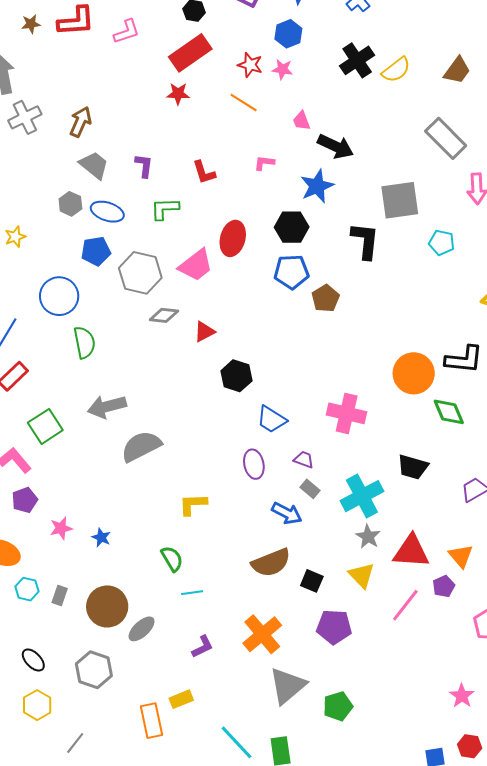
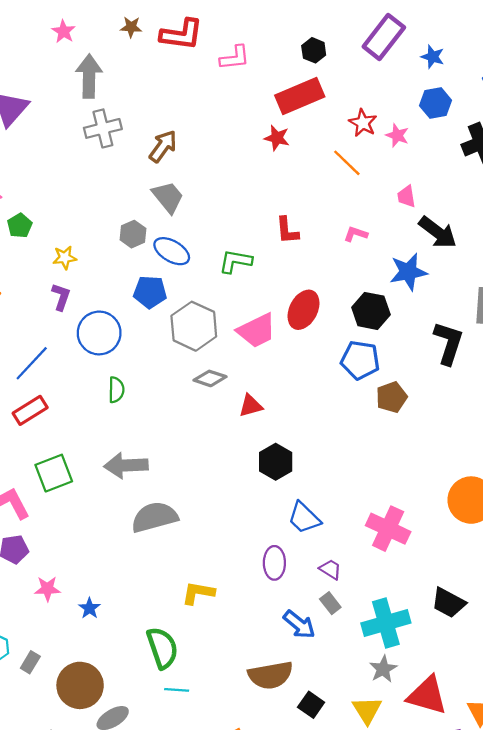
blue hexagon: (288, 34) -> (436, 103), moved
purple L-shape: (144, 166) -> (61, 297), moved
green semicircle: (84, 342) -> (116, 390), size x0.7
green semicircle: (172, 559) -> (162, 648), size x1.4

